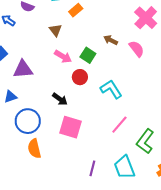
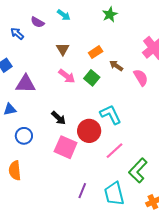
orange rectangle: (76, 10) -> (96, 52), moved
red circle: (80, 77) -> (89, 131), moved, size x1.5
blue circle: (28, 121) -> (24, 136), size x0.7
orange semicircle: (34, 149) -> (15, 171), moved

